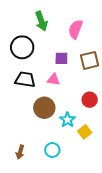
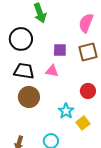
pink semicircle: (76, 29) -> (86, 23), moved
brown circle: (44, 108) -> (29, 97), moved

